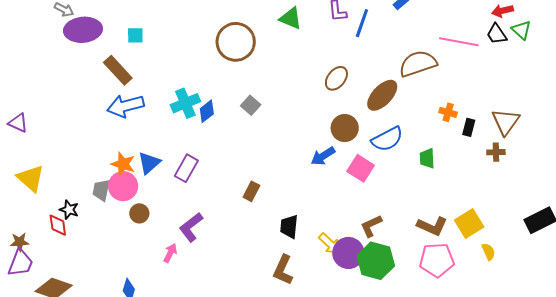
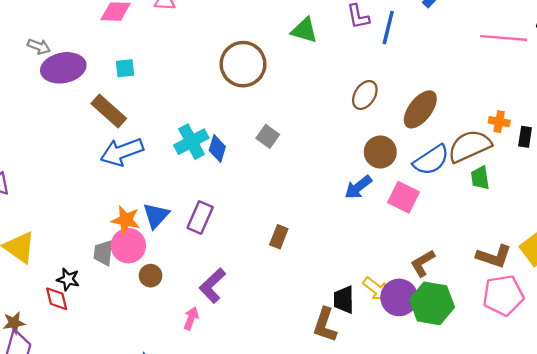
brown semicircle: (418, 64) -> (470, 146), moved
blue diamond: (207, 111) -> (217, 149), turned -30
black trapezoid: (289, 227) -> (344, 300), moved

